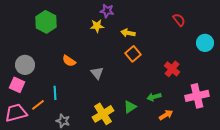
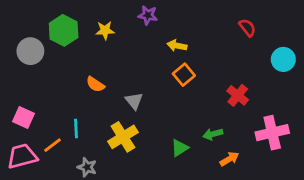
yellow star: (97, 26) -> (105, 30), moved
gray circle: (25, 65) -> (30, 51), moved
yellow cross: (103, 114) -> (123, 137), moved

